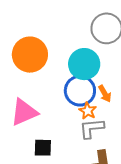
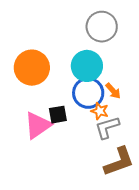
black square: (43, 148) -> (58, 115), moved

